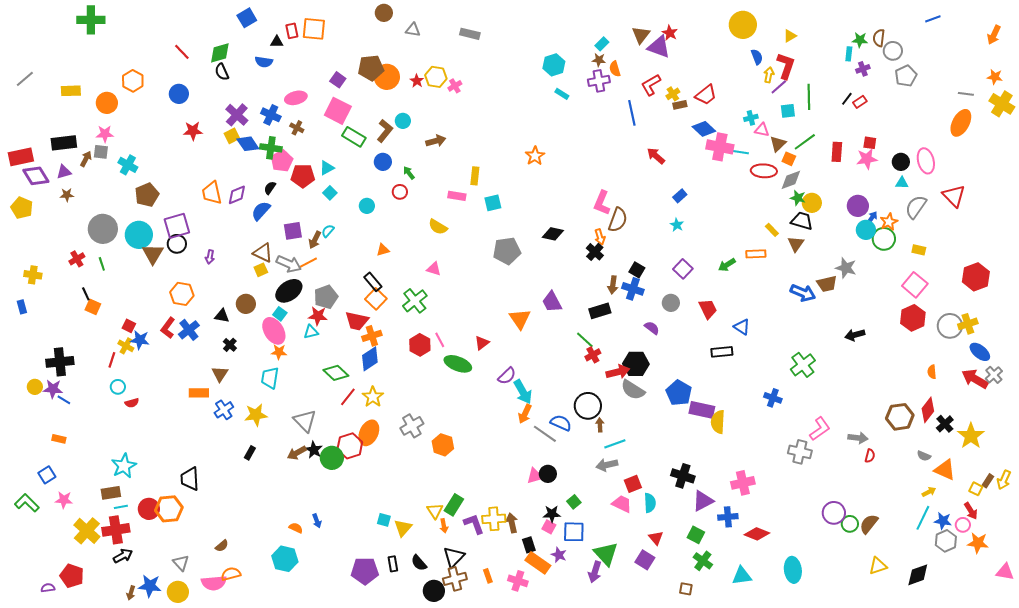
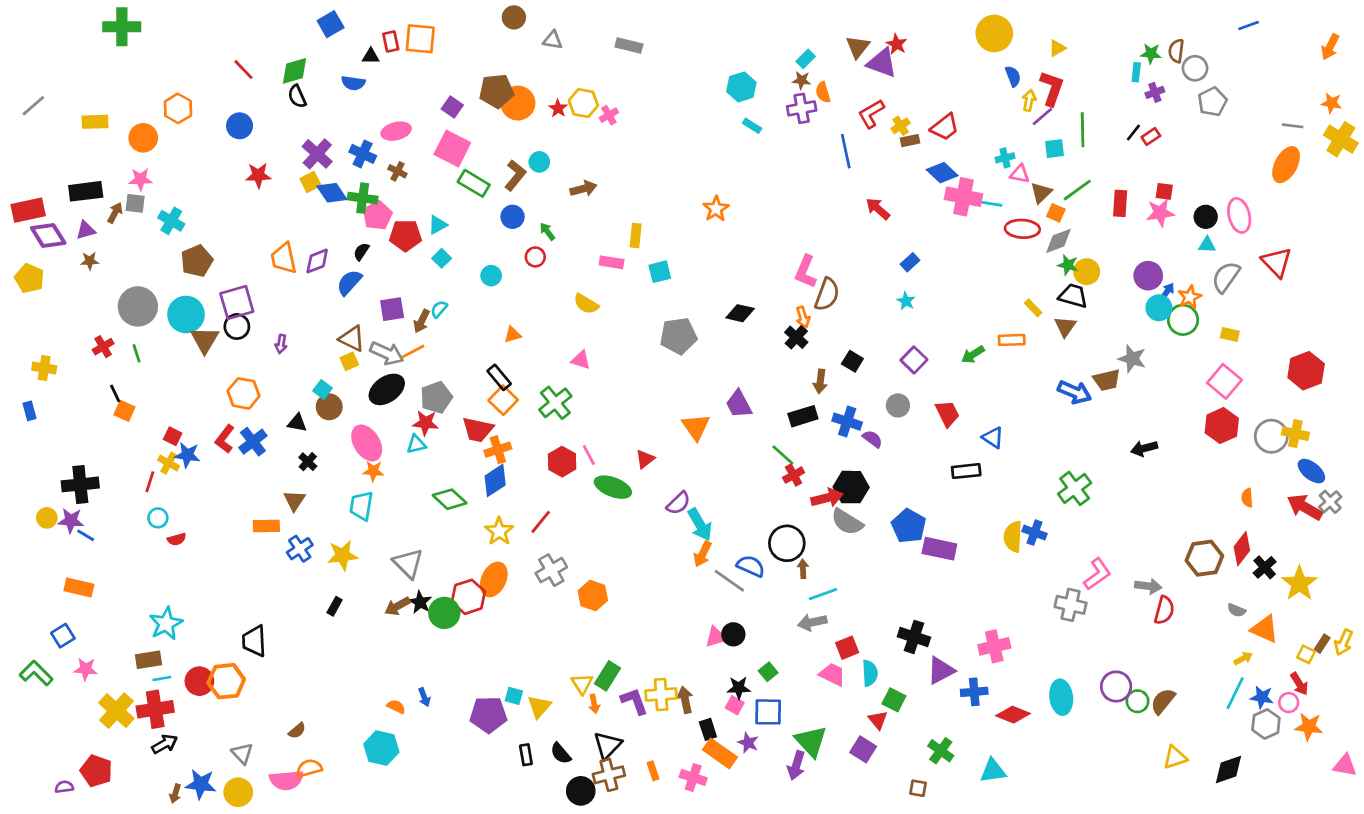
blue cross: (633, 289) -> (847, 422), moved
cyan square: (280, 314) -> (323, 389), moved
yellow cross: (968, 324) -> (1295, 434), turned 30
red line: (348, 397) -> (541, 522), moved
yellow semicircle: (718, 422) -> (1013, 537), moved
orange rectangle: (59, 439) -> (79, 587), size x1.5
red semicircle: (870, 456) -> (1164, 610), size x1.5
green square: (696, 535) -> (894, 700), moved
cyan ellipse: (793, 570) -> (1061, 697), moved
purple pentagon: (365, 571) -> (488, 715), moved

